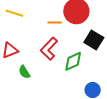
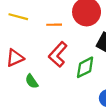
orange line: (55, 23) -> (54, 25), moved

